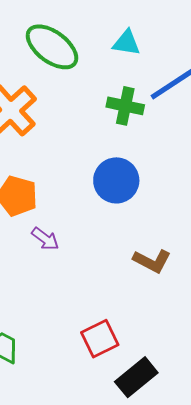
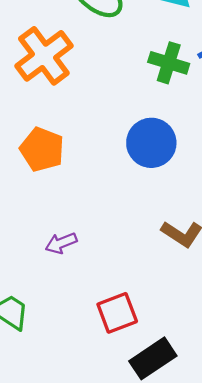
purple arrow: (45, 239) -> (61, 243), moved, turned 116

